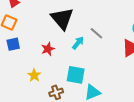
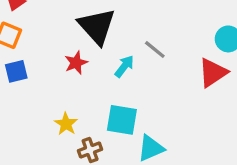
red star: (48, 49) -> (76, 63), moved
yellow star: (34, 75) -> (66, 124), moved

